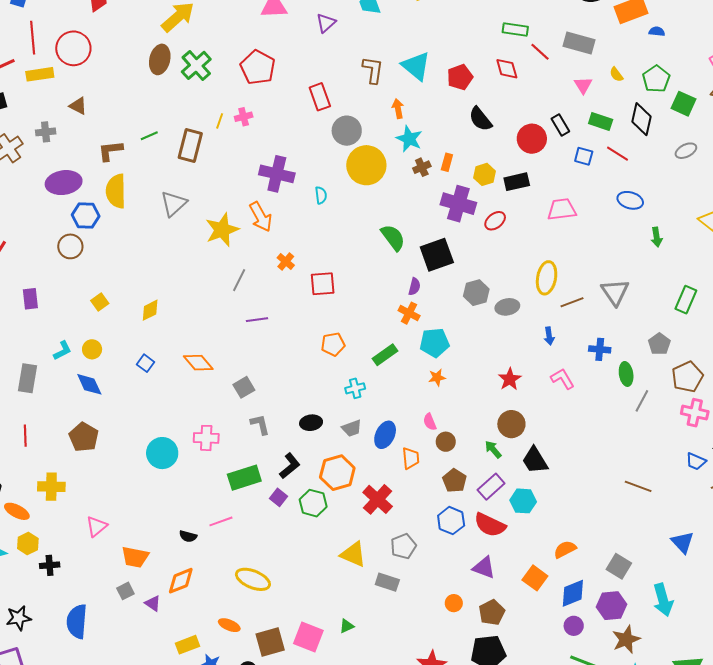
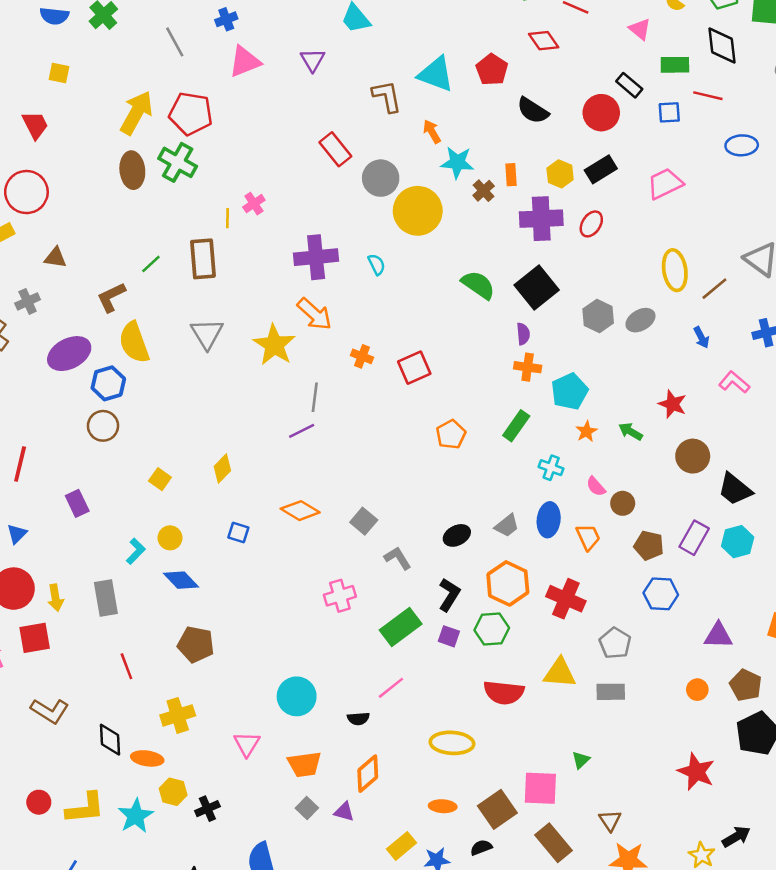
red pentagon: (258, 67) -> (191, 114), moved
purple line: (257, 320) -> (302, 431), moved
cyan cross: (355, 388) -> (551, 468), moved, turned -36
green arrow: (493, 449) -> (631, 431), moved
cyan circle: (162, 453) -> (297, 696), moved
red semicircle: (490, 525) -> (504, 692), moved

